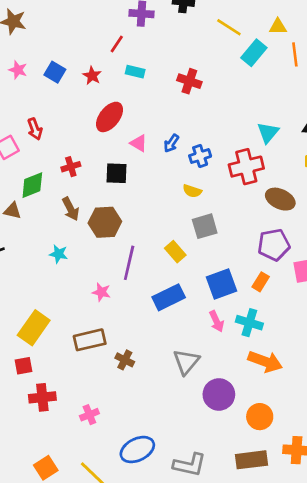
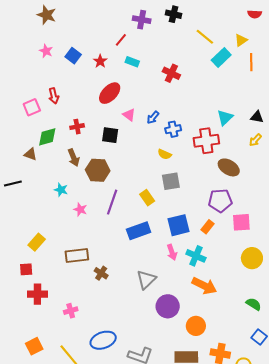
yellow triangle: (278, 27) -> (241, 40), turned -40
pink star: (101, 292) -> (80, 210), moved
yellow rectangle: (34, 328) -> (37, 242), size x0.7

